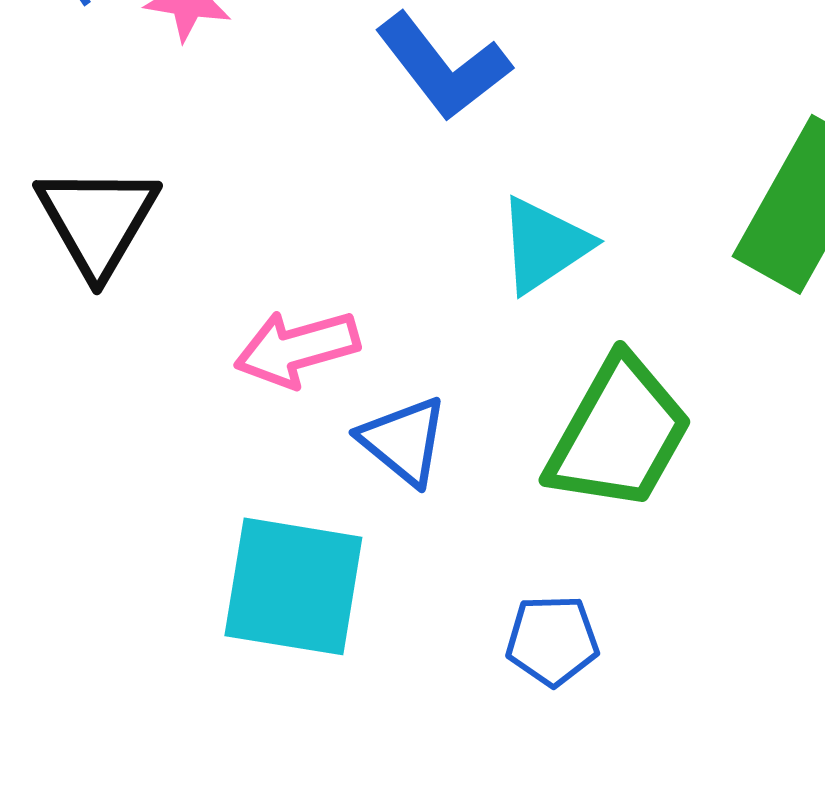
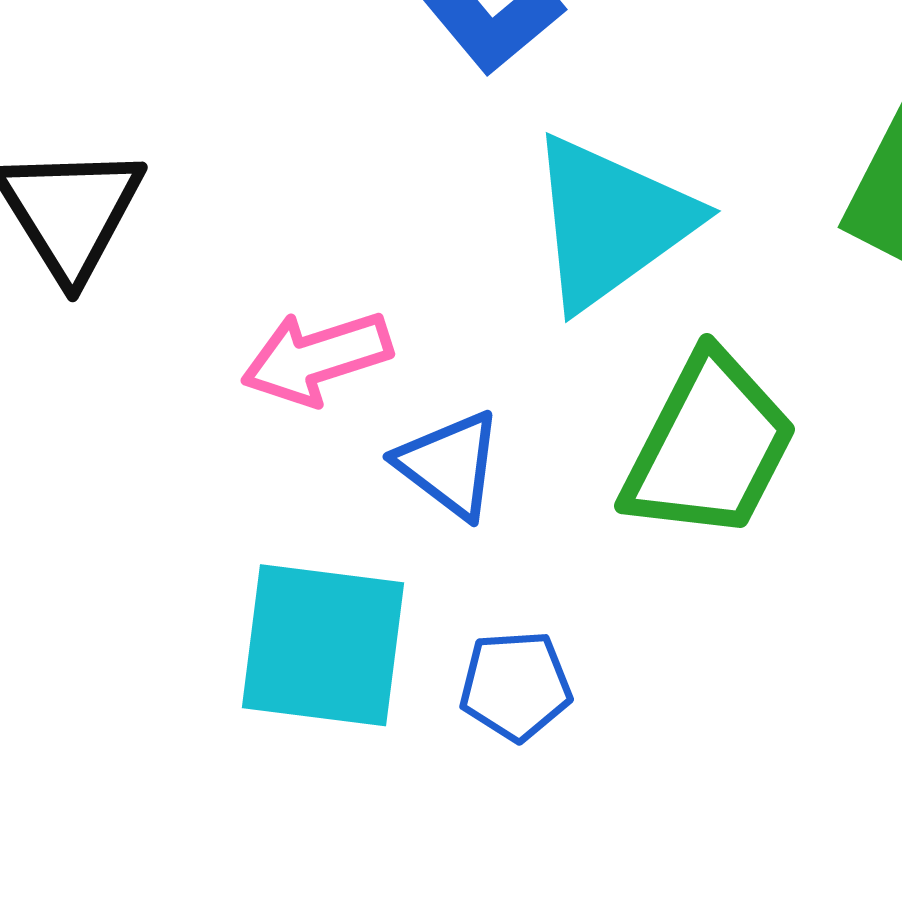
cyan triangle: (544, 245) -> (611, 222), size x1.5
blue pentagon: (552, 640) -> (516, 686), moved

